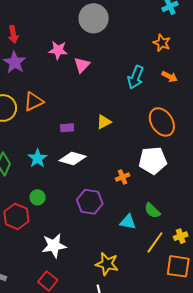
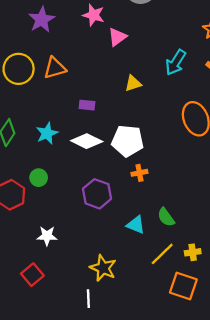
yellow triangle: (104, 122) -> (133, 83), moved
white pentagon: (153, 160) -> (128, 141), moved
white star: (54, 246) -> (47, 236), size x0.7

